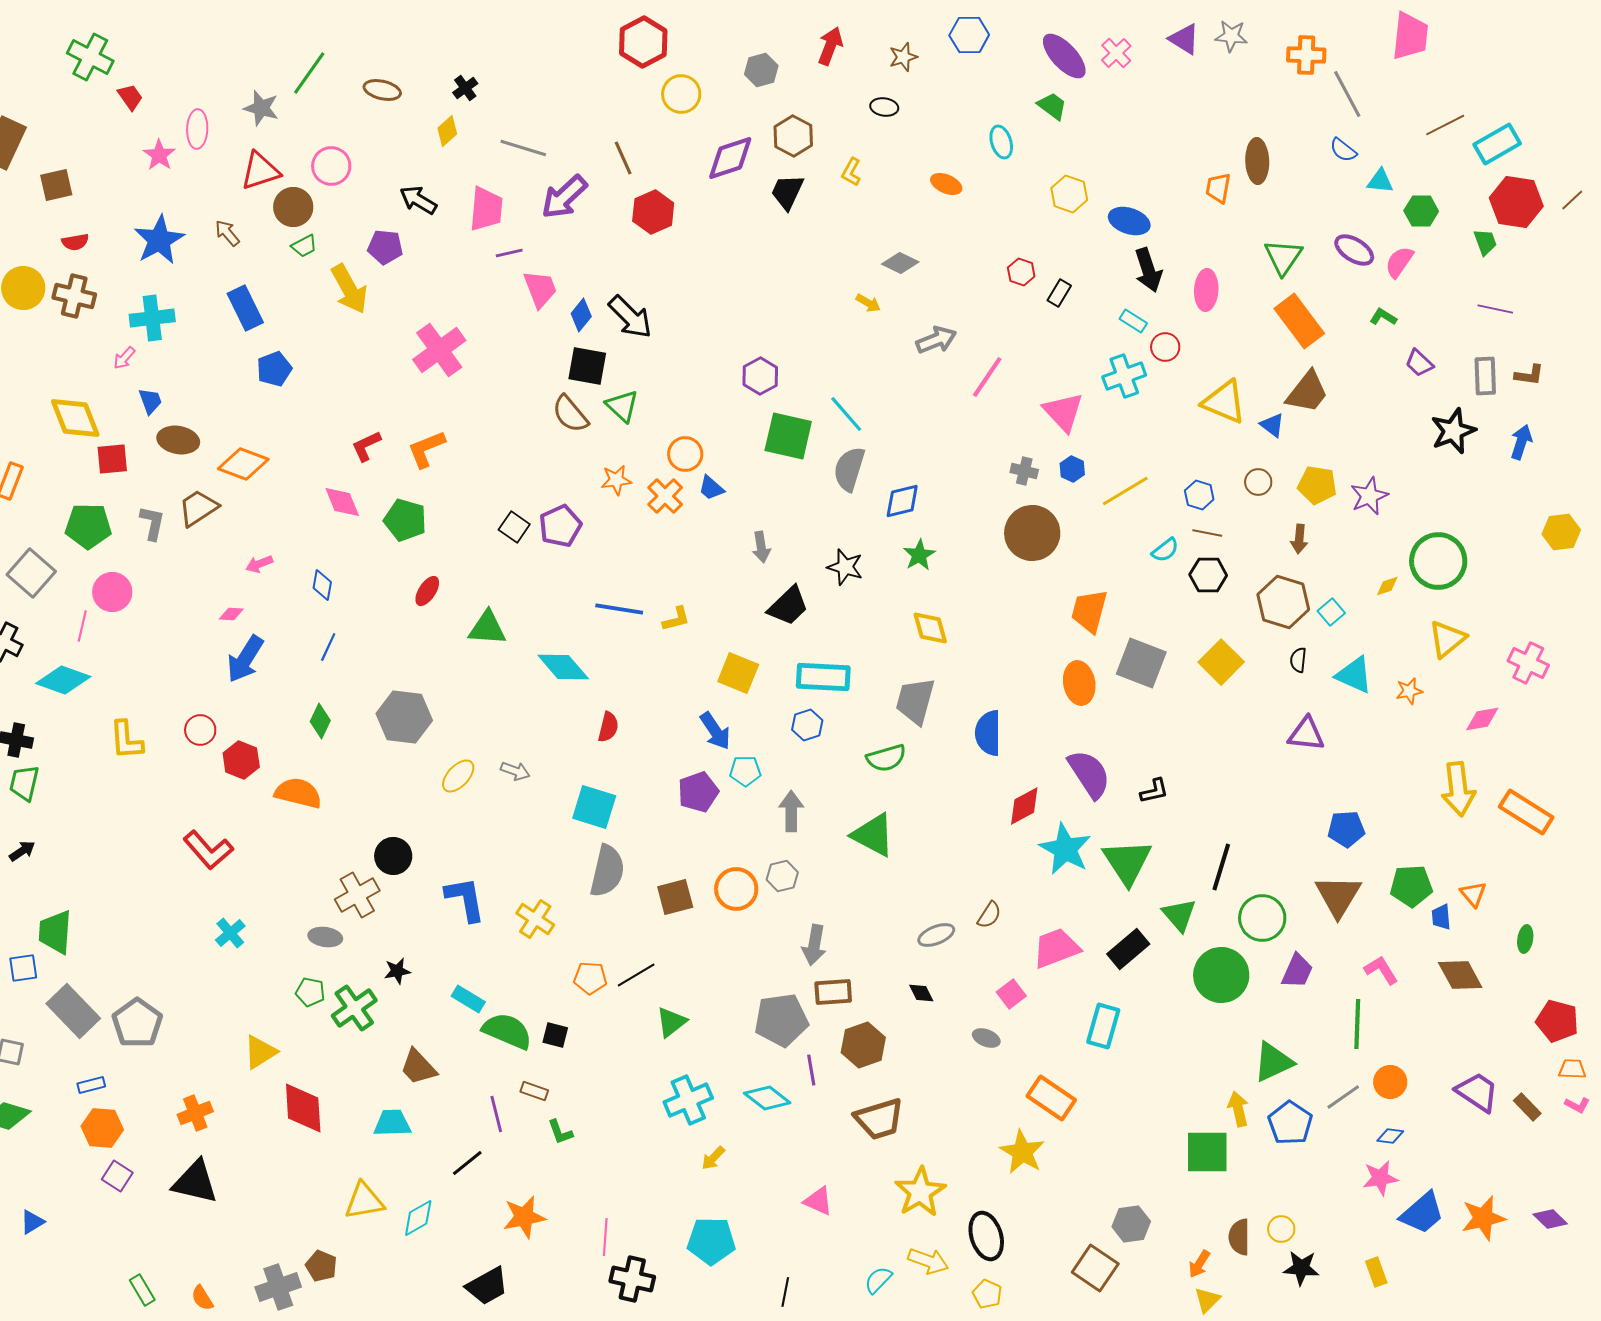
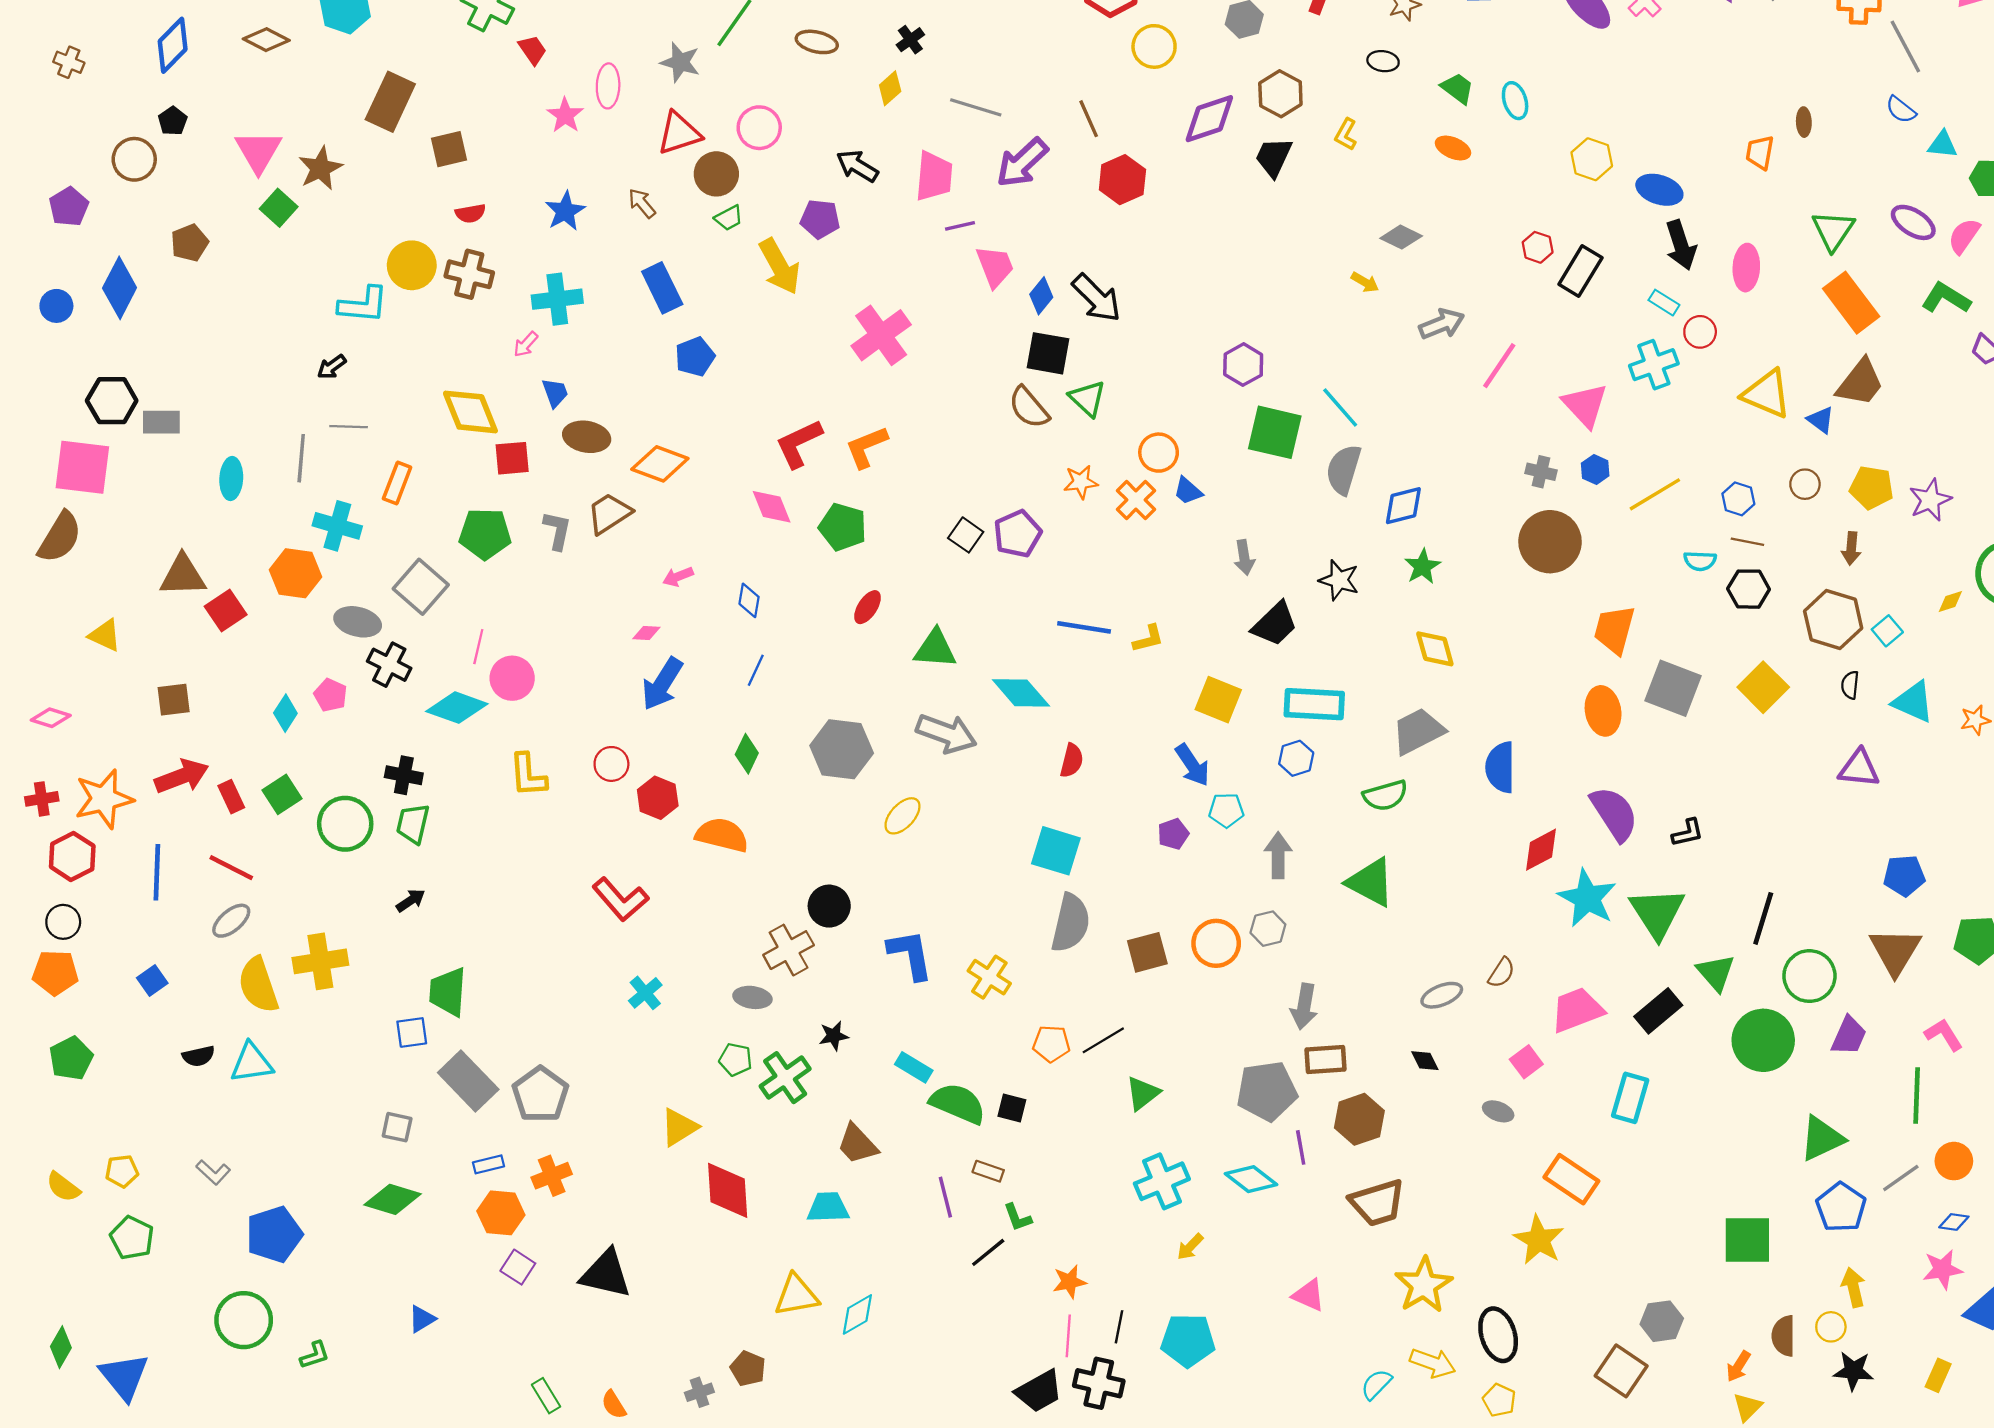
green trapezoid: (1052, 106) -> (1458, 88), moved
brown ellipse: (1257, 161) -> (1804, 122), size x0.6
blue star: (159, 240) -> (565, 211), size x0.7
black rectangle: (1059, 293) -> (1580, 271), size x1.6
green L-shape: (1383, 317) -> (1946, 298), size x1.6
red L-shape: (366, 446) -> (799, 444), size x1.4
cyan semicircle: (1165, 550) -> (1700, 561), turned 40
pink circle: (112, 592) -> (512, 678), moved
gray trapezoid: (915, 701) -> (1418, 731), turned 48
gray arrow: (515, 771) -> (946, 733), moved, size x1.8
purple pentagon: (698, 792) -> (1173, 834), size x0.7
yellow arrow: (1238, 1109) -> (1853, 1287), moved
orange cross: (195, 1113) -> (552, 1176), moved
black line: (467, 1163) -> (988, 1252), moved
orange star: (524, 1217) -> (1069, 1282), moved, size x0.7
yellow rectangle: (1376, 1272) -> (1938, 1375), turned 44
black trapezoid: (487, 1286) -> (1039, 1391), moved
gray cross: (278, 1287) -> (699, 1392), size x0.6
black line: (785, 1292) -> (1119, 1327), moved

